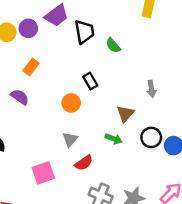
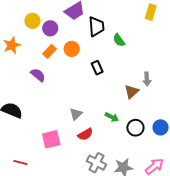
purple circle: (28, 28) -> (50, 28), moved
orange circle: (71, 103) -> (72, 49), moved
brown triangle: (125, 114) -> (131, 92), moved
black circle: (151, 137) -> (135, 128), moved

